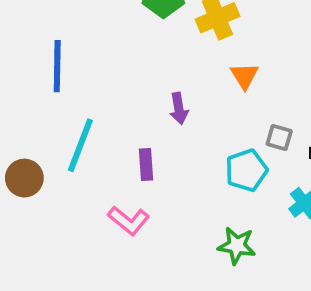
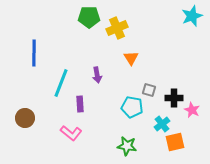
cyan line: (80, 145) -> (61, 83), moved
cyan pentagon: (246, 170) -> (132, 107), turned 30
brown circle: (24, 178) -> (25, 118), moved

